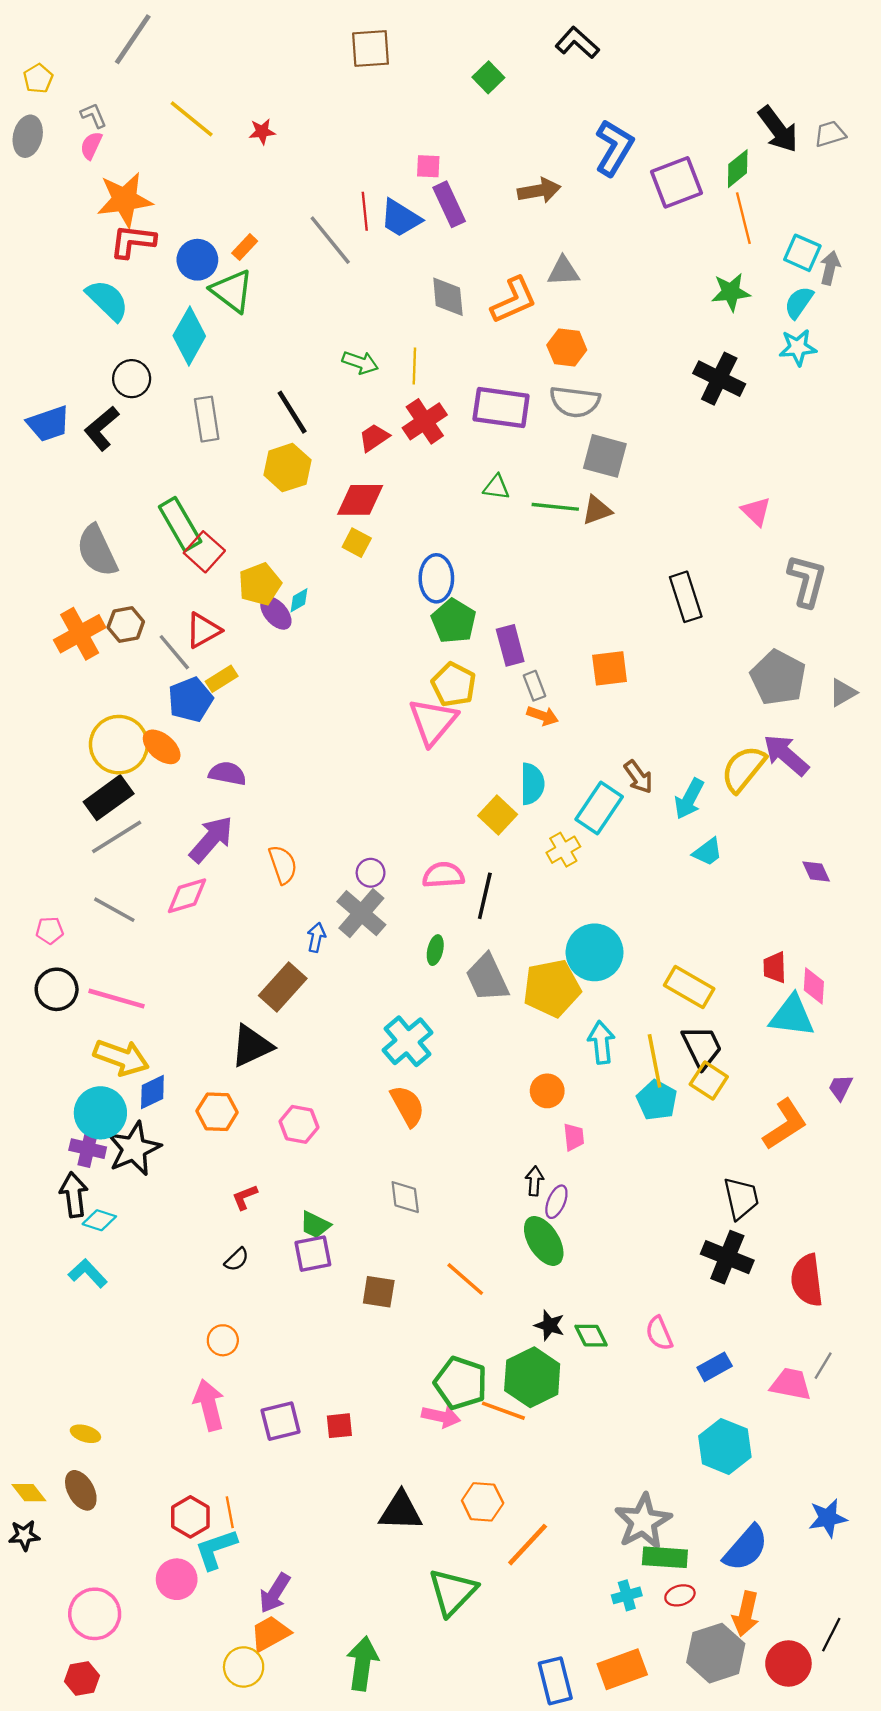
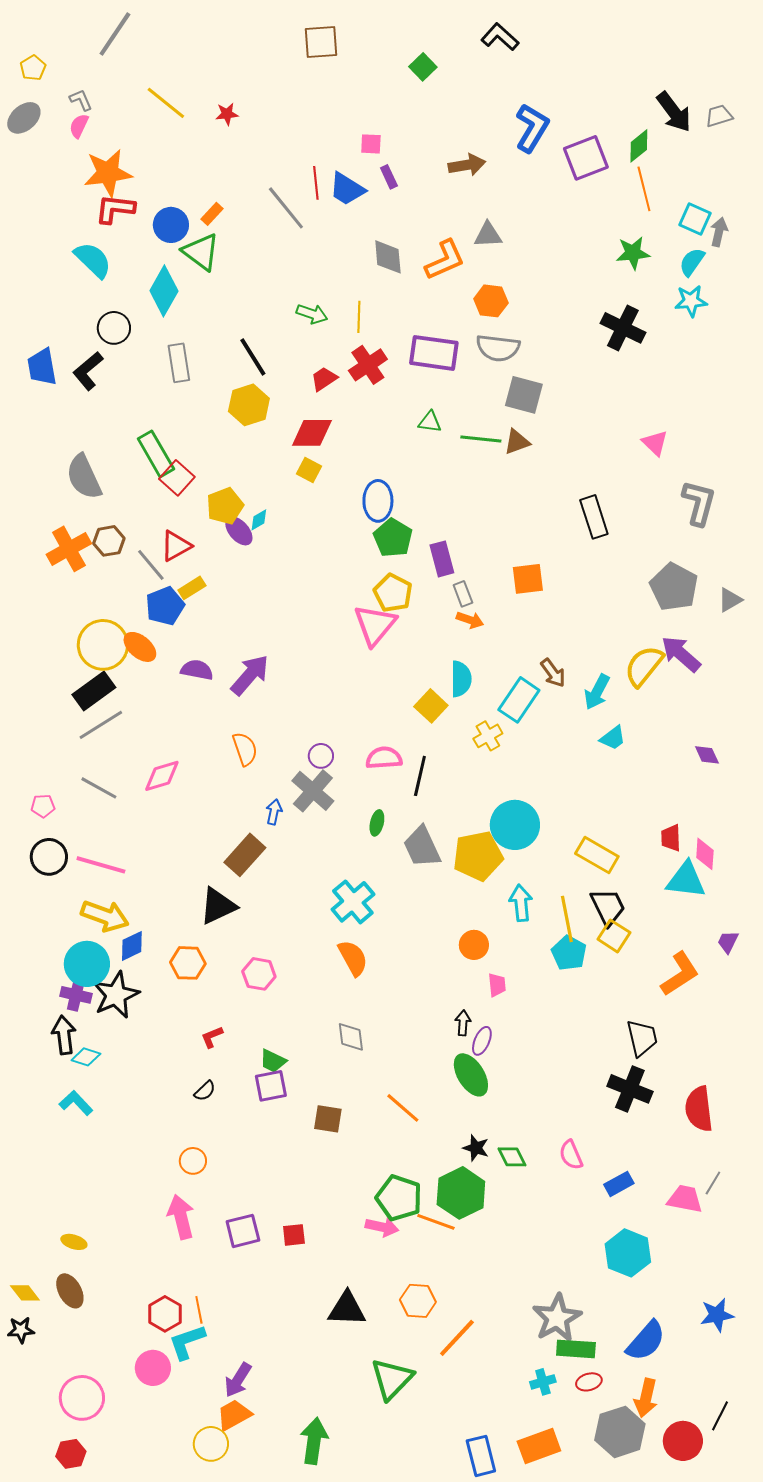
gray ellipse: (28, 136) -> (24, 118), turned 36
purple rectangle: (449, 204) -> (389, 177), size x0.6
blue trapezoid: (48, 424) -> (42, 367), turned 99
purple arrow: (211, 839) -> (250, 675), moved

